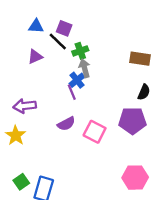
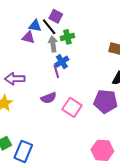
blue triangle: (36, 26) -> (35, 26), moved
purple triangle: (35, 57) -> (28, 37), turned 32
gray arrow: (85, 68) -> (53, 44), moved

